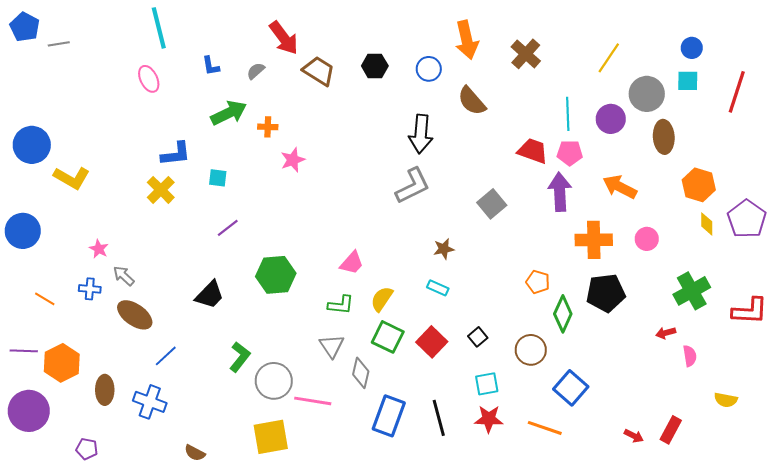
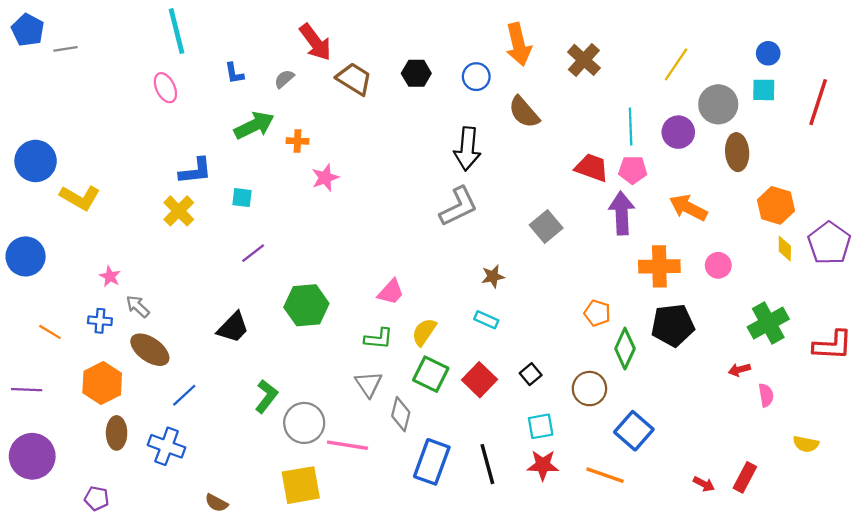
orange hexagon: (62, 363) -> (102, 383), moved

